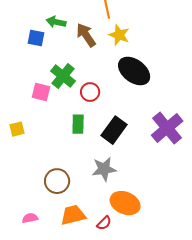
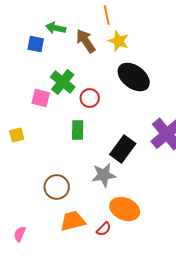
black rectangle: (114, 130) -> (123, 149), moved
pink semicircle: (30, 218) -> (20, 234), moved, turned -56

